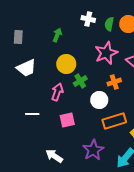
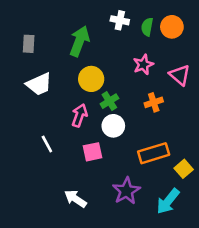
green arrow: (57, 35) -> (79, 41), size x1.6
pink star: (106, 53) -> (143, 65), size x0.7
white circle: (99, 100) -> (113, 126), moved
white line: (32, 114) -> (47, 144), turned 64

